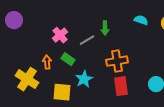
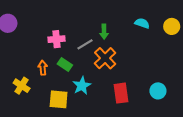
pink cross: (60, 35) -> (56, 39), turned 35
orange cross: (117, 61) -> (105, 58), moved, turned -35
yellow cross: (27, 79) -> (22, 86), size x0.7

